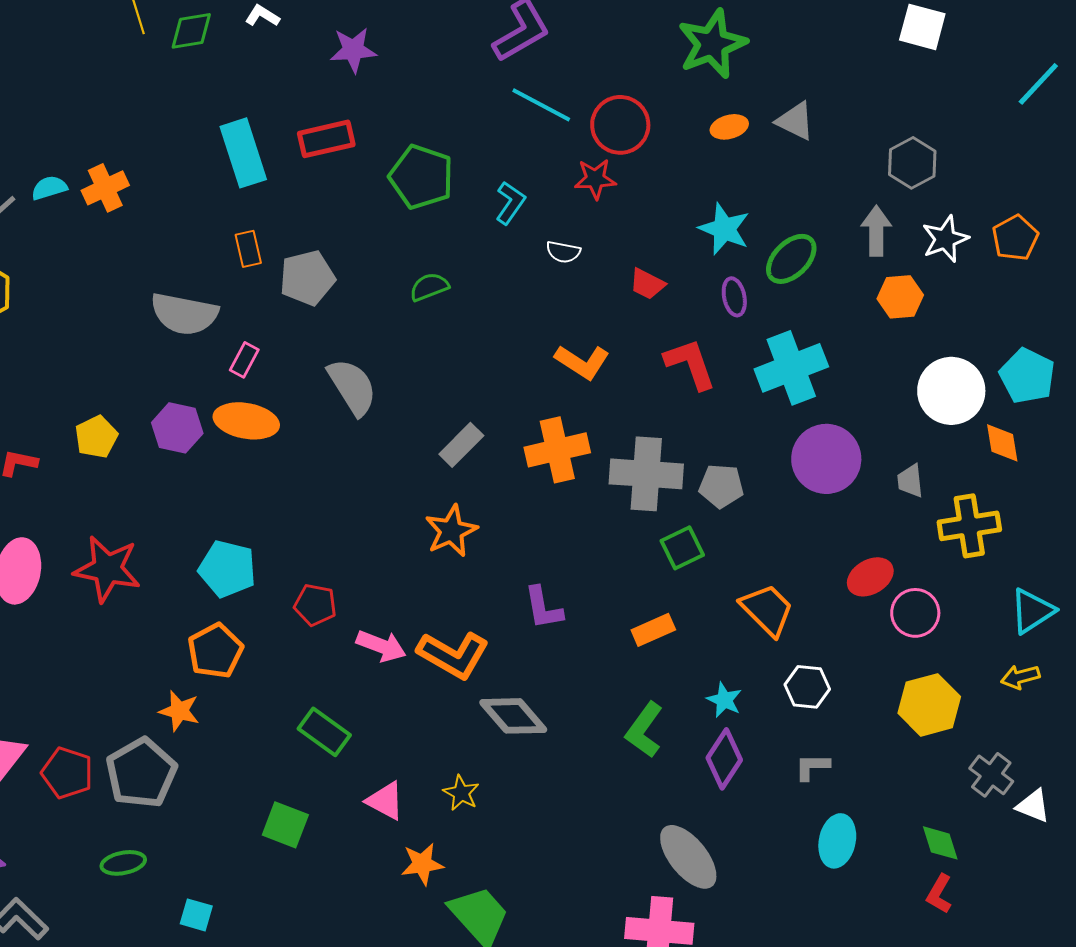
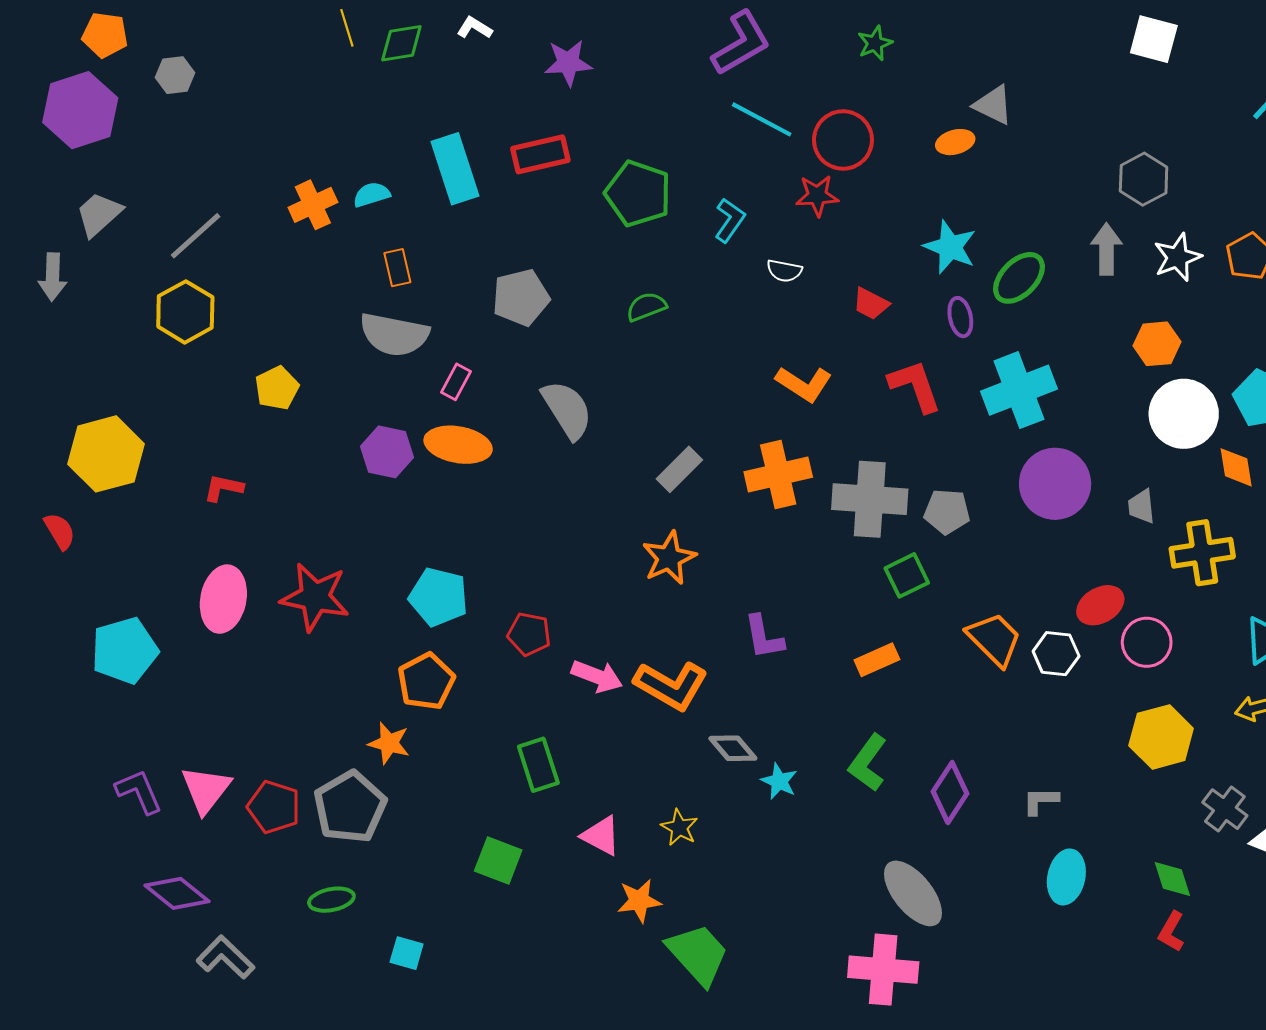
green star: (712, 44) -> (875, 43), moved, size x0.5
gray triangle: (795, 121) -> (993, 105), moved
cyan semicircle: (49, 188) -> (372, 195), moved
orange rectangle: (248, 249) -> (397, 268), moved
orange hexagon: (900, 297) -> (1157, 344), moved
yellow pentagon: (96, 437) -> (277, 388), moved
white hexagon: (807, 687) -> (1056, 654), moved
cyan star: (724, 700) -> (779, 781), moved
gray diamond: (513, 716) -> (733, 748), size x0.7
green rectangle: (324, 732) -> (538, 765), turned 36

